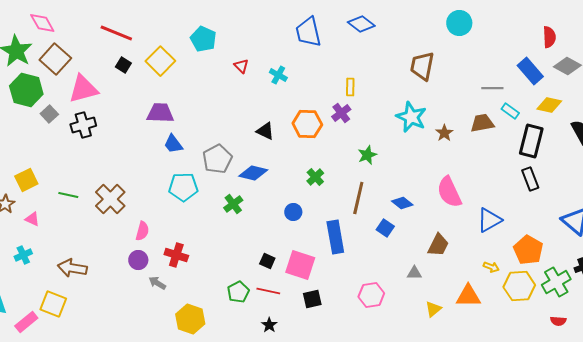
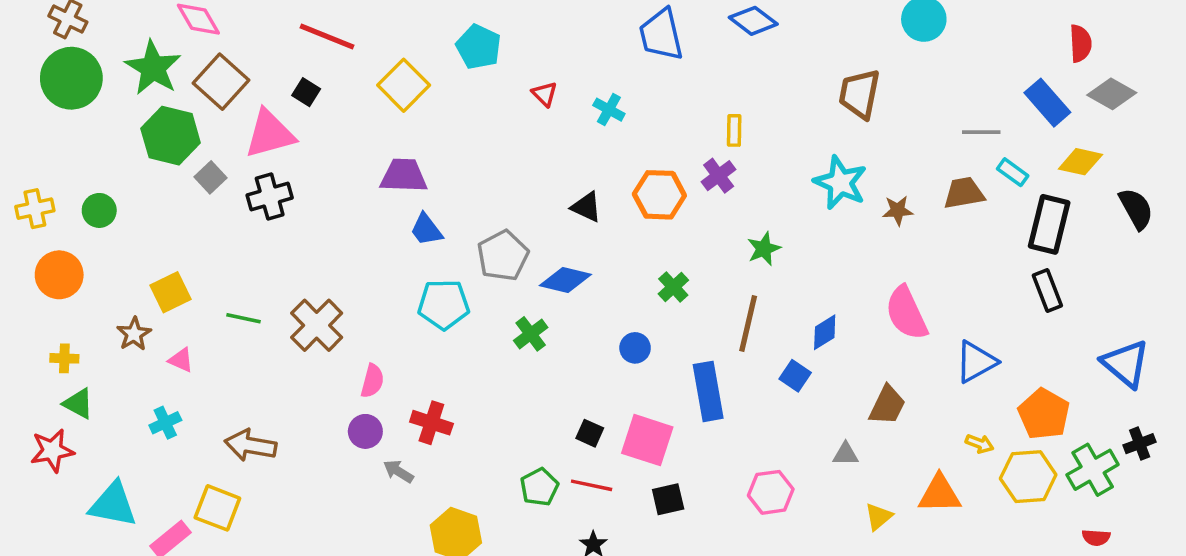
black square: (123, 65) -> (306, 92), moved
brown star: (444, 133) -> (898, 210), turned 30
blue diamond: (402, 203) -> (825, 332), turned -70

